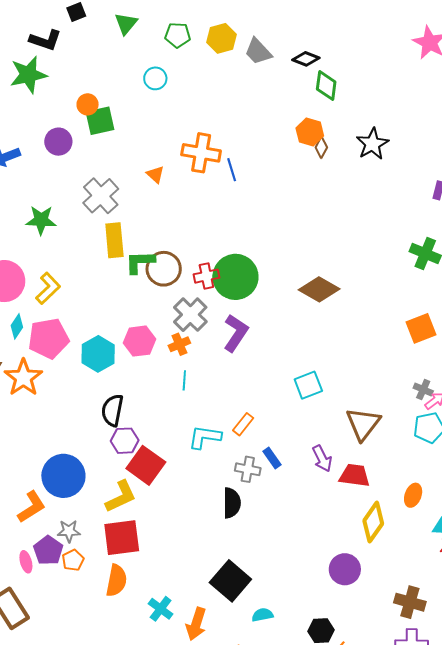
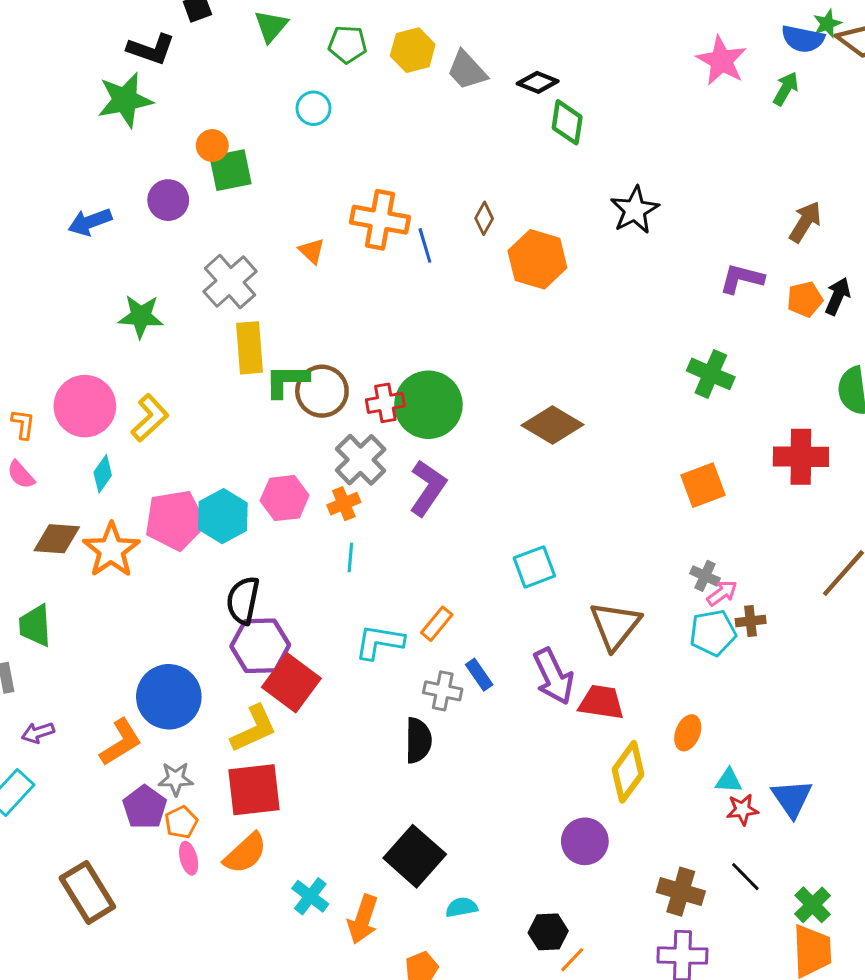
orange hexagon: (310, 132) -> (537, 259), moved, size x1.4
brown diamond: (321, 147) -> (484, 218), moved
pink pentagon: (49, 338) -> (175, 520), moved
purple hexagon: (125, 441) -> (260, 646), size x1.4
purple arrow: (322, 459) -> (553, 676), size x1.4
pink ellipse: (26, 562) -> (189, 858), moved
orange semicircle: (116, 580) -> (245, 853), turned 36

